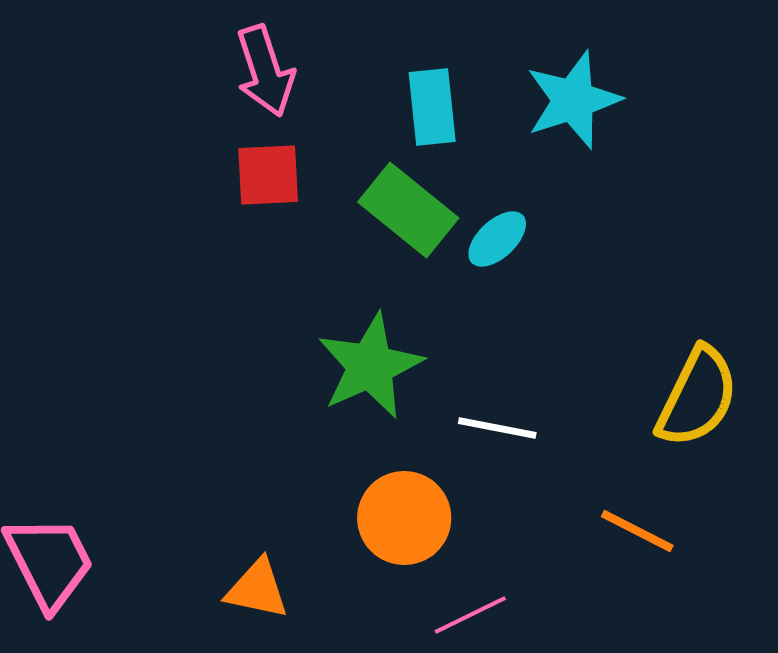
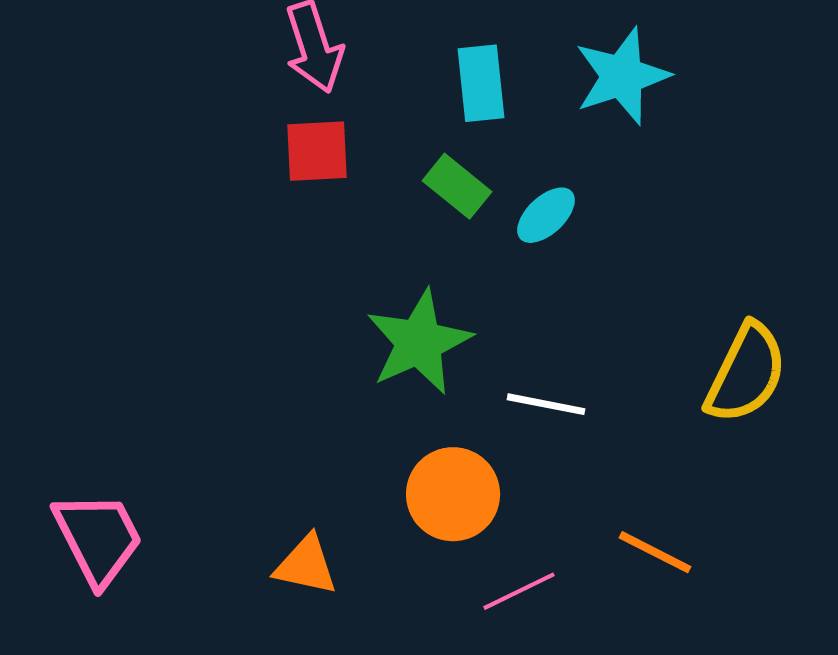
green rectangle: (408, 210) -> (457, 186), size x0.7
orange line: (637, 531) -> (655, 552), moved

